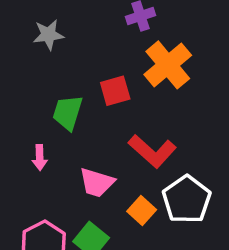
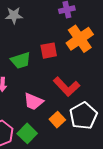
green trapezoid: (68, 113) -> (21, 60), turned -130

